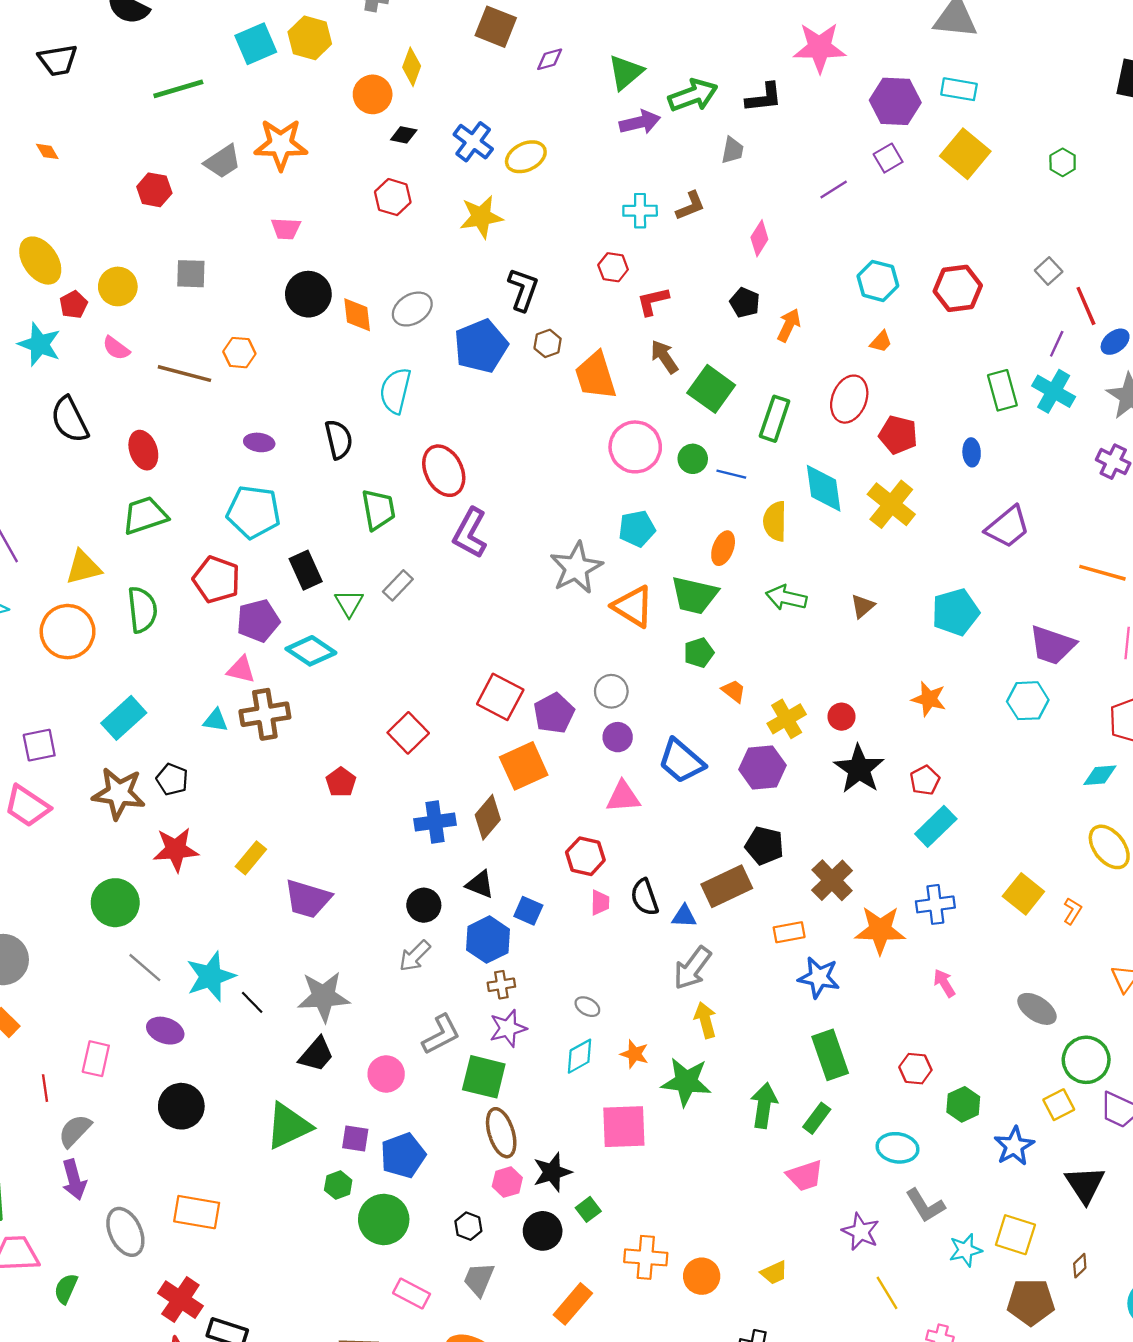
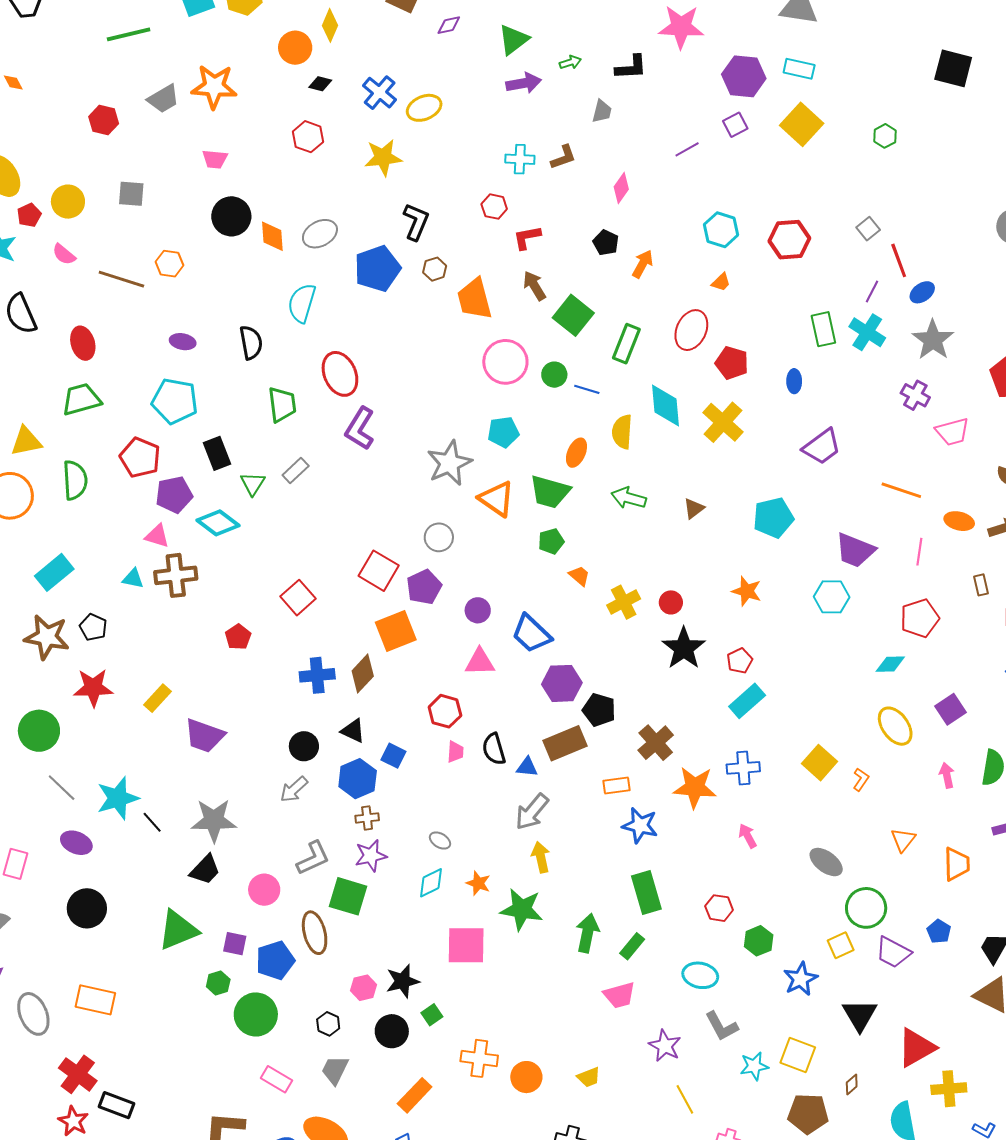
green arrow: (693, 95) -> (570, 62), size x0.5
gray circle: (611, 691) -> (439, 537), moved
purple hexagon: (762, 767) -> (562, 683), moved
brown ellipse: (501, 1133) -> (315, 933), moved

